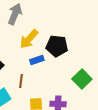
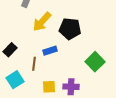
blue rectangle: (37, 60) -> (50, 51), moved

